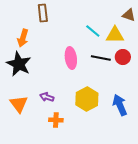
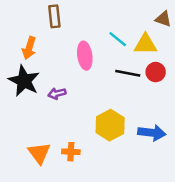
pink ellipse: (71, 58) -> (85, 56), moved
purple arrow: (47, 97) -> (57, 94), moved, turned -32
orange triangle: (19, 104) -> (39, 153), moved
blue arrow: (120, 105) -> (152, 133), turned 120

